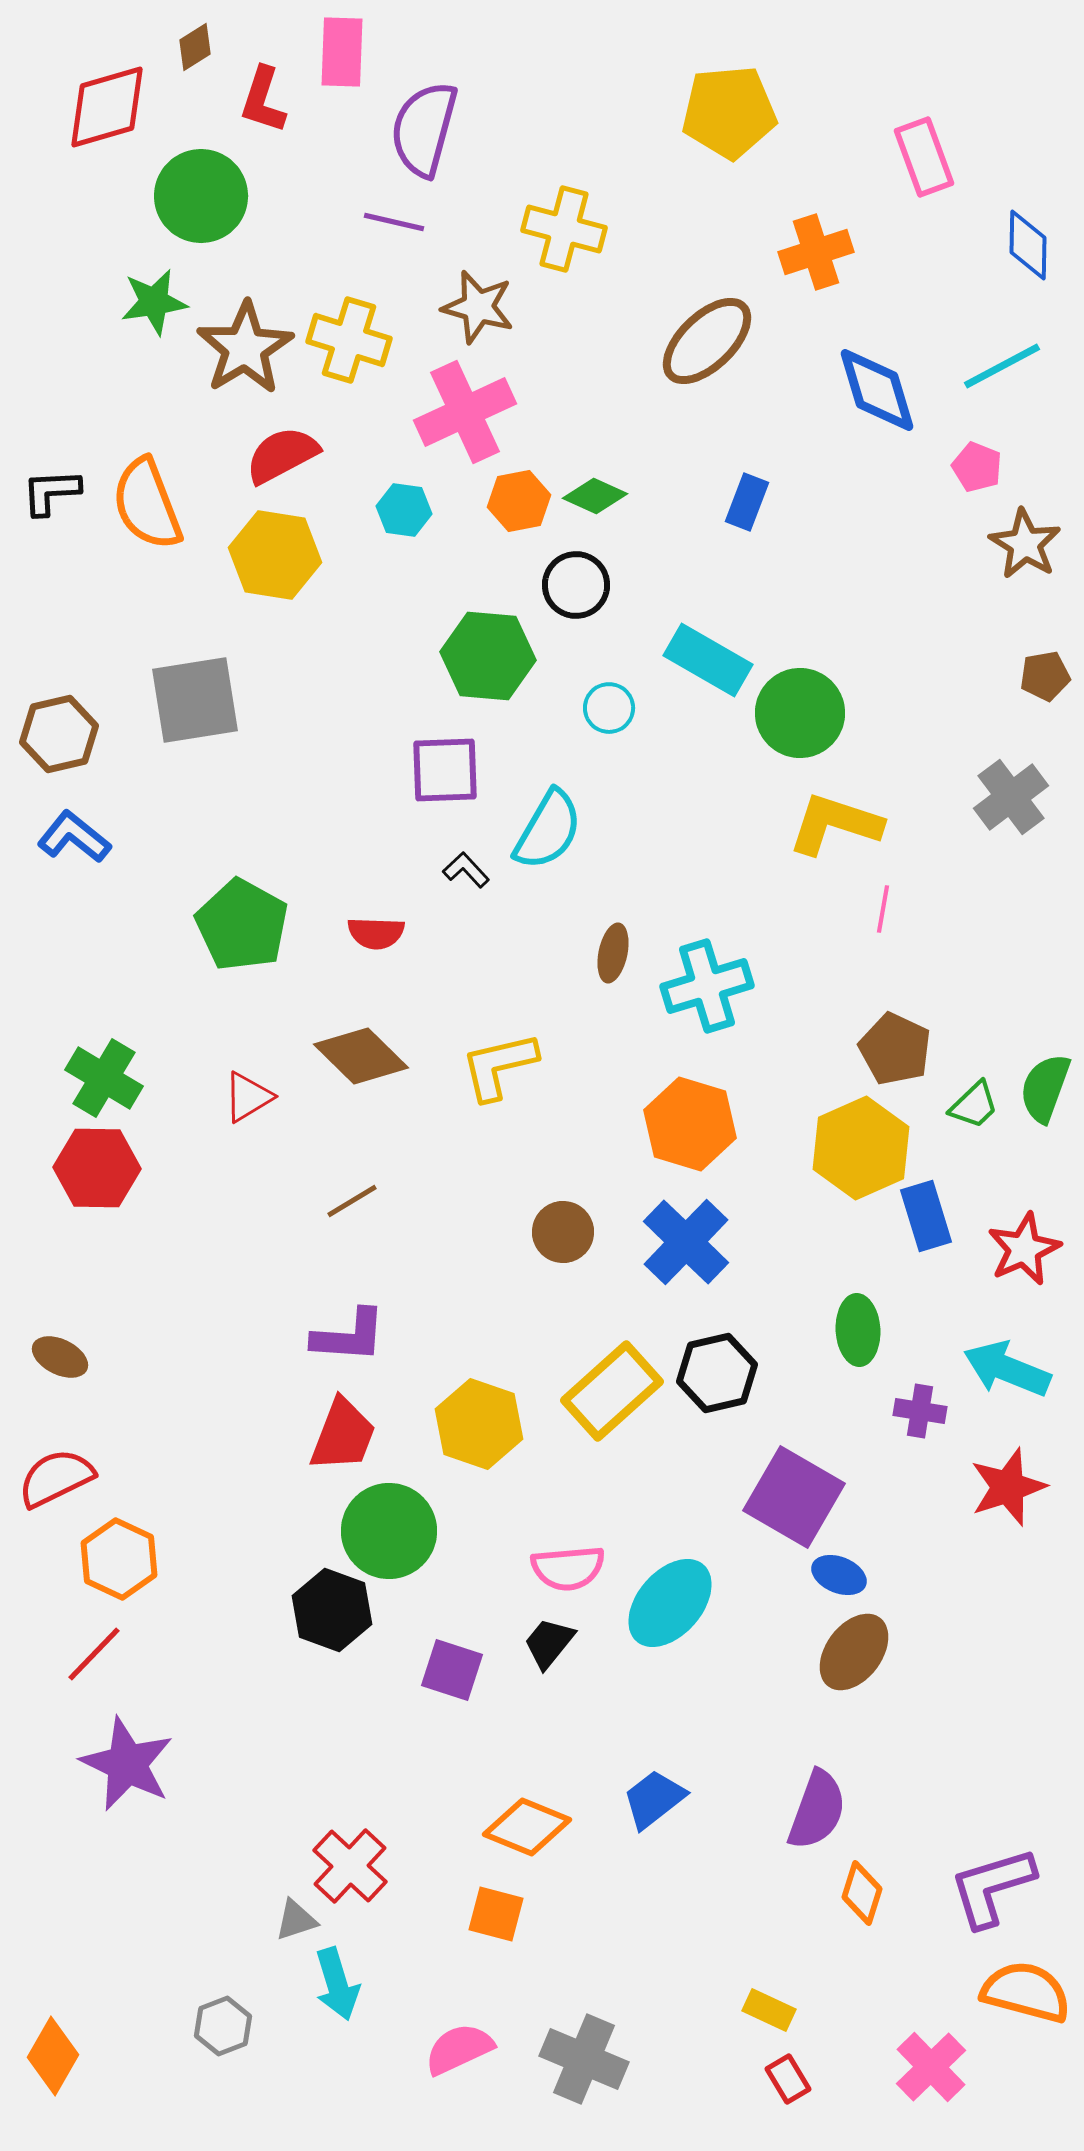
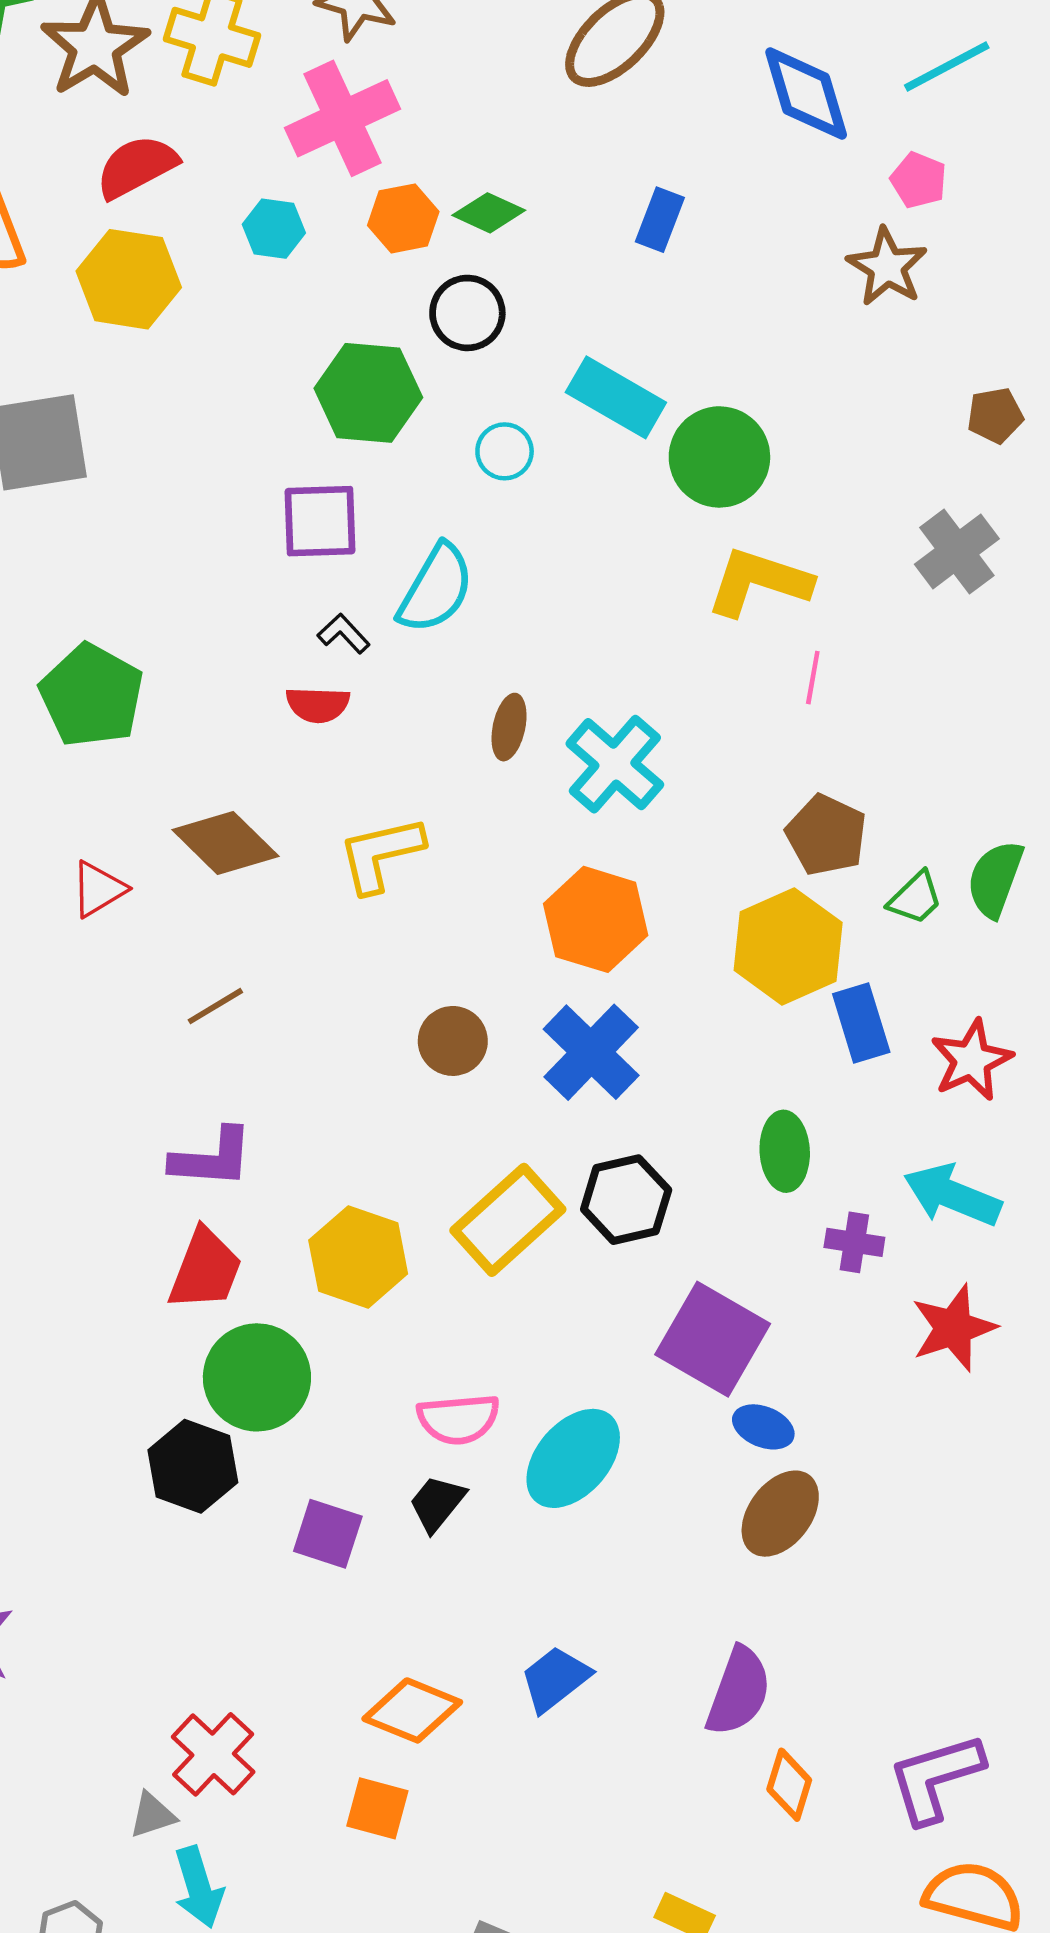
brown star: (1025, 544) -> (887, 267), moved
red semicircle: (376, 933) -> (318, 705), moved
cyan cross: (707, 986) -> (615, 764), turned -32

